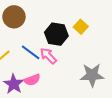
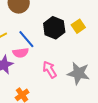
pink arrow: (48, 56) -> (50, 70), moved
pink semicircle: (32, 80) -> (21, 53), moved

